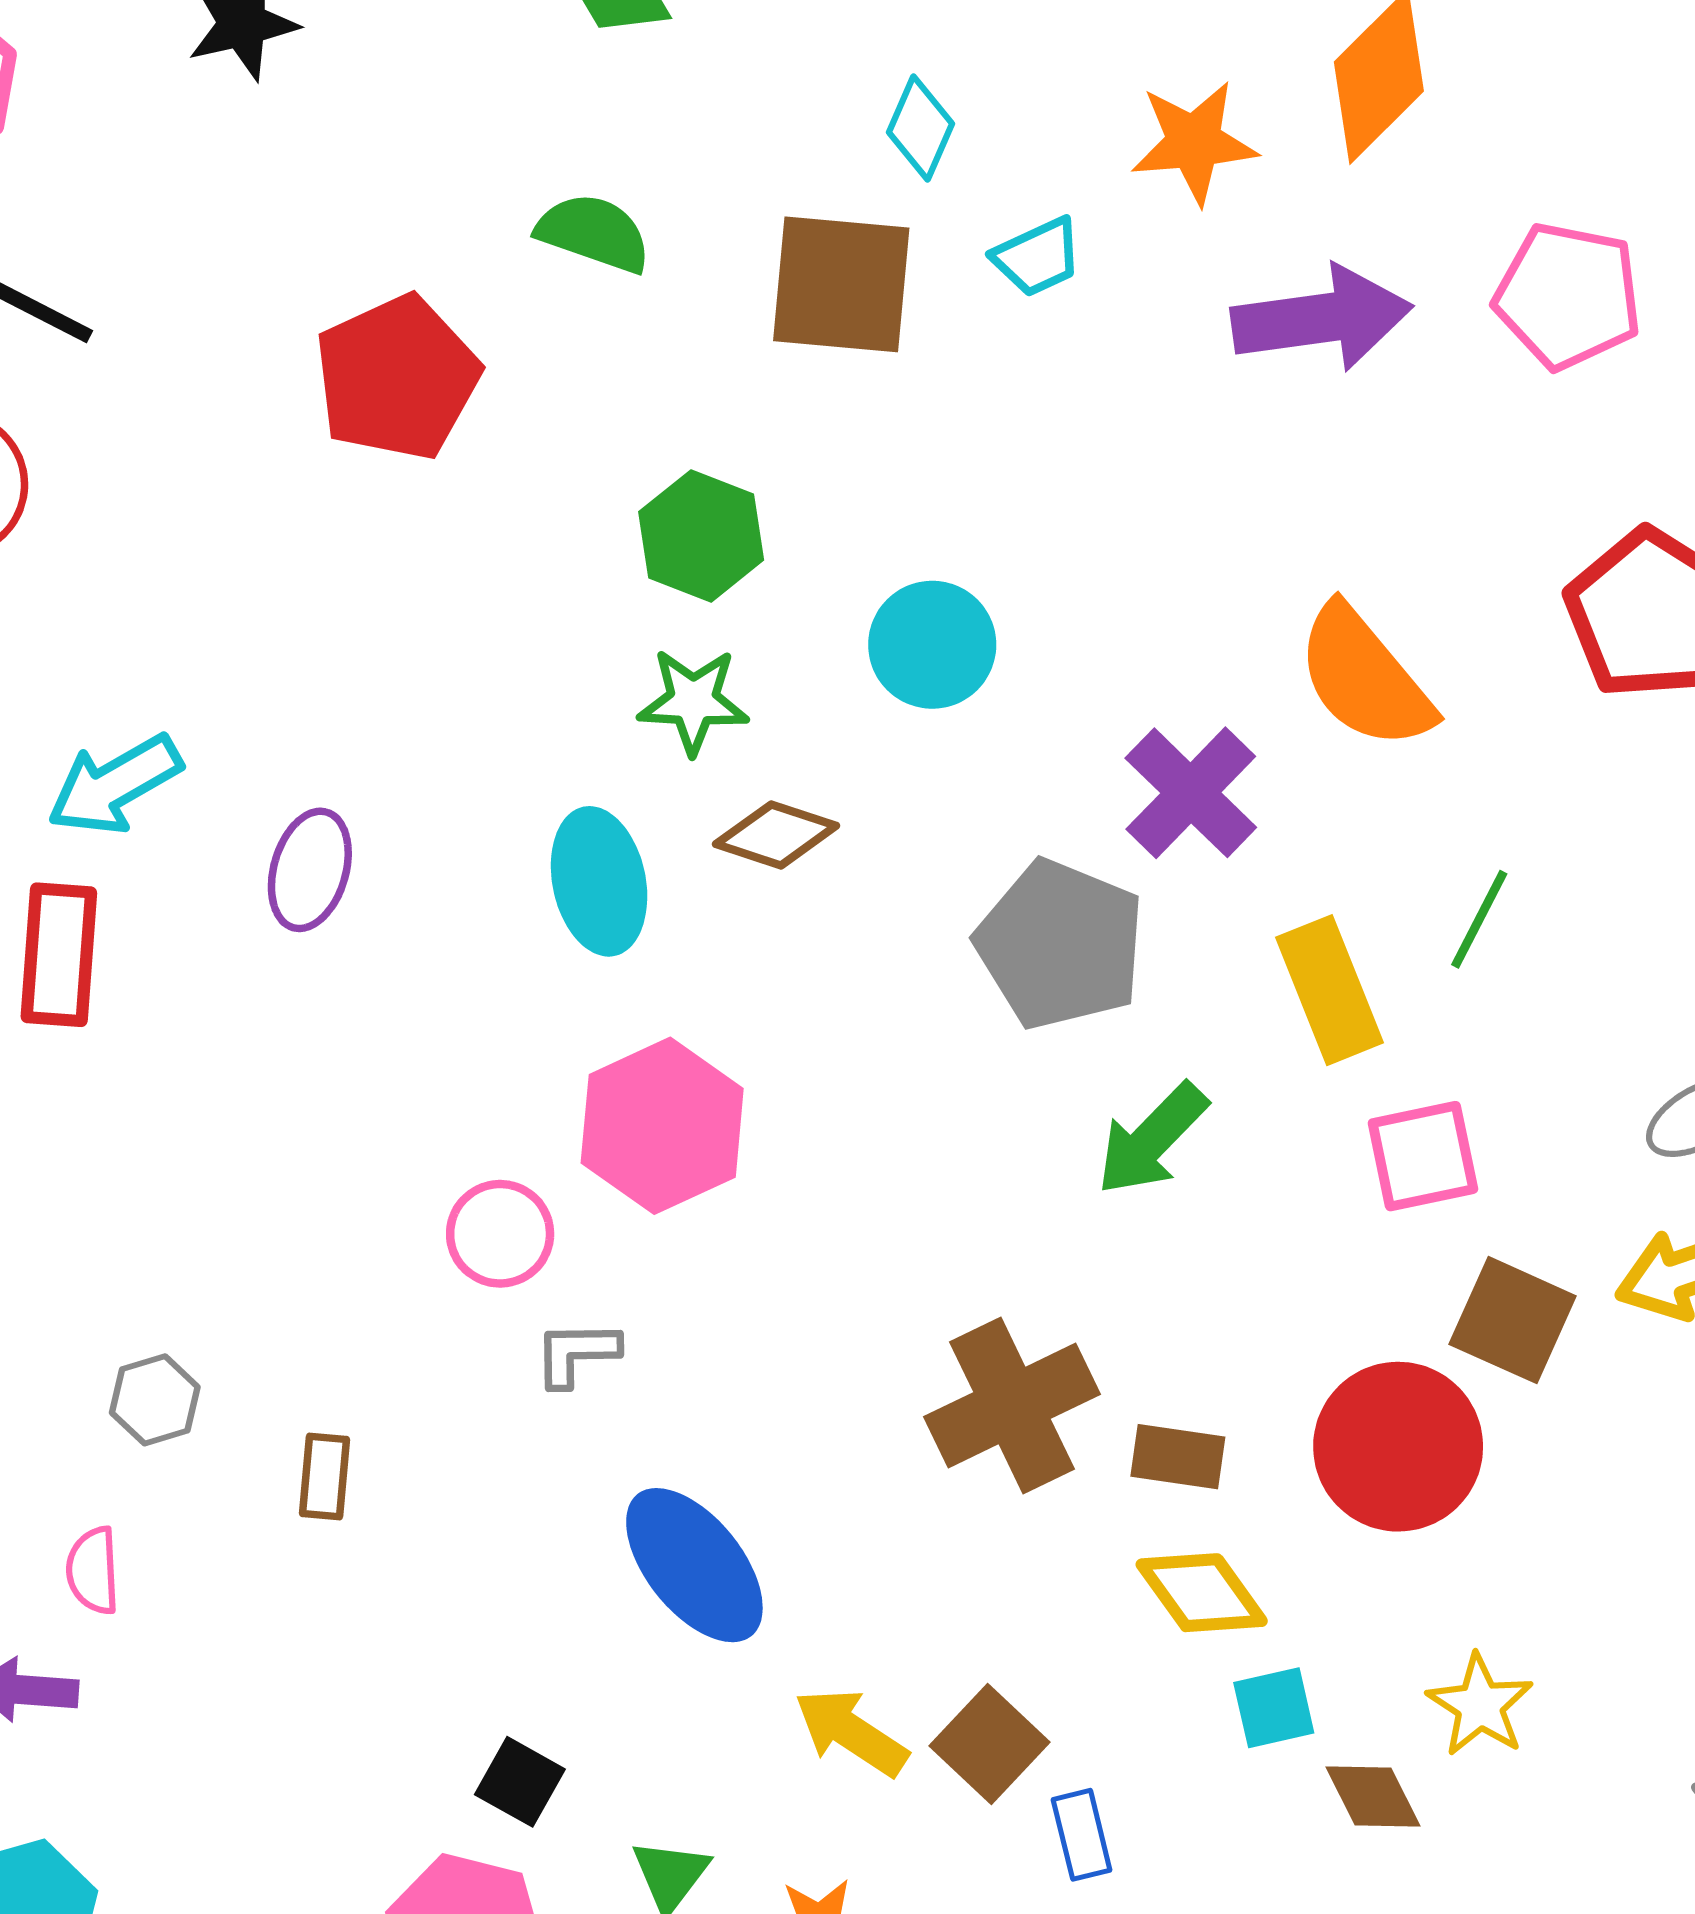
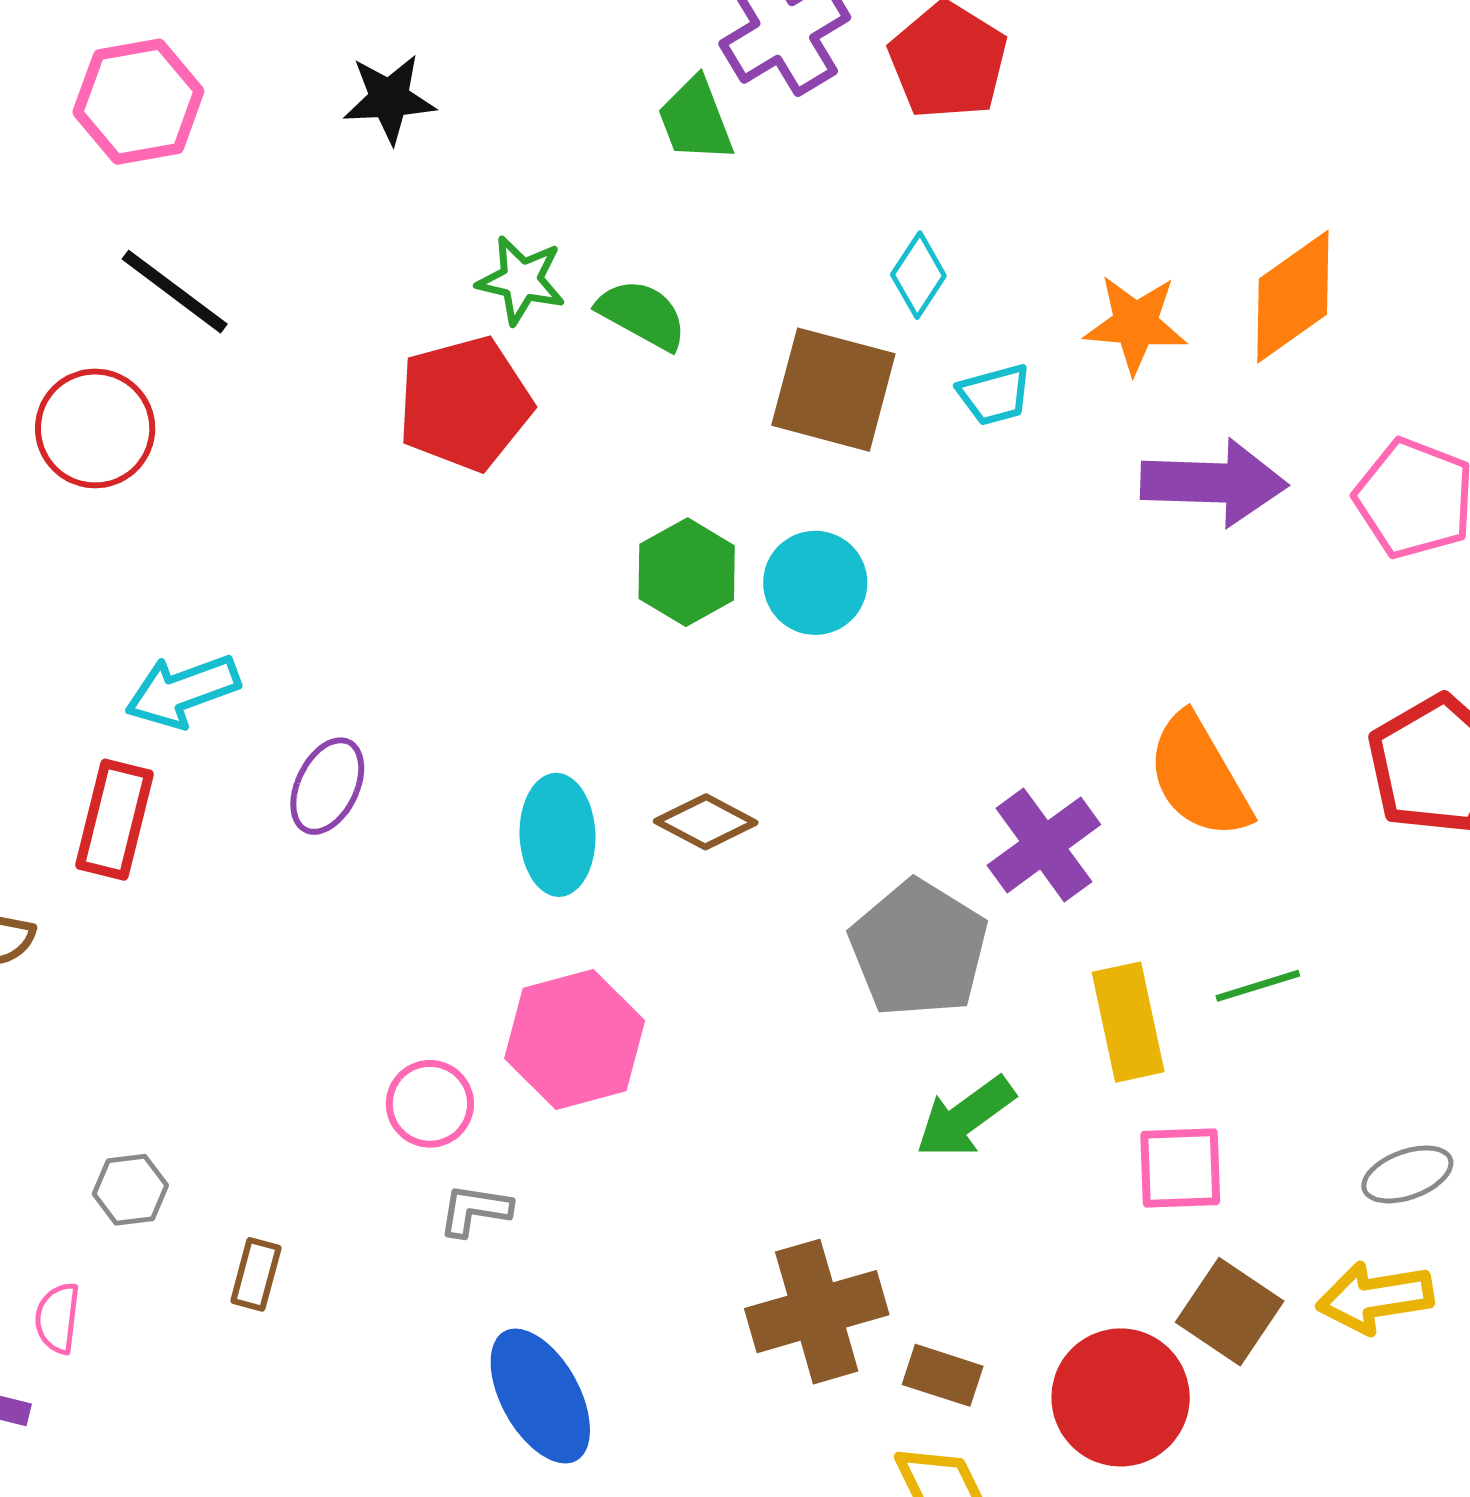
cyan circle: (932, 645) -> (815, 583), moved
green star: (693, 701) -> (521, 280), moved
green line: (1479, 919) -> (1258, 986), turned 36

